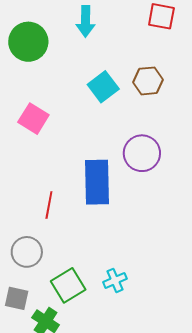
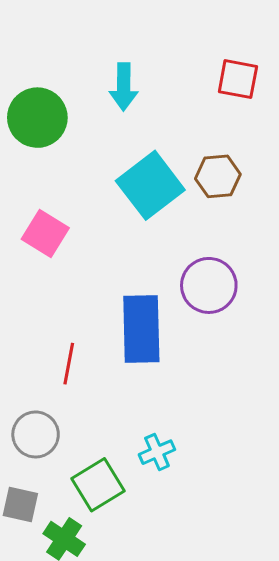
cyan square: (103, 87) -> (150, 185), size x1.4
cyan cross: (115, 280) -> (157, 452), moved

